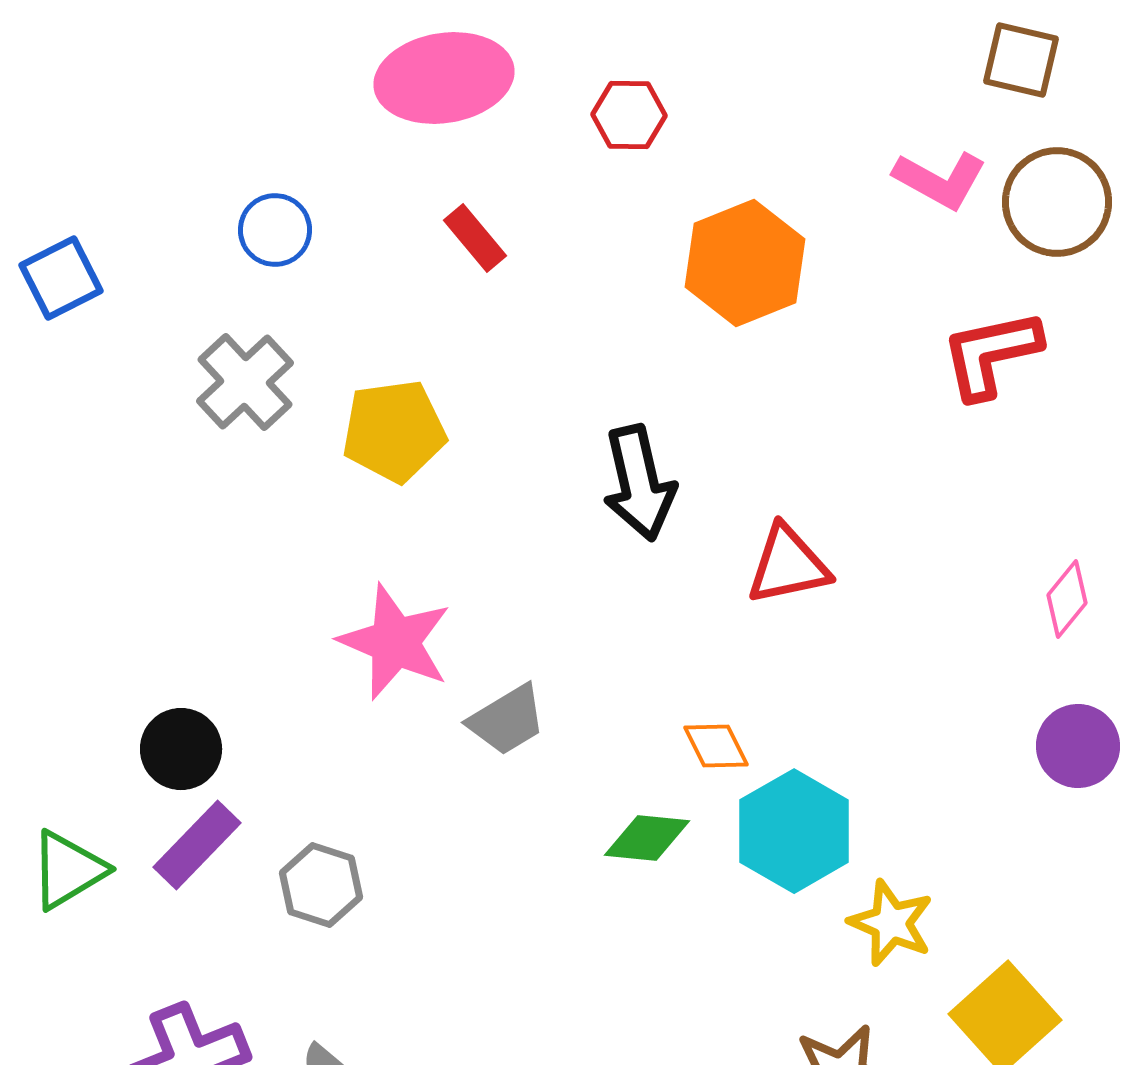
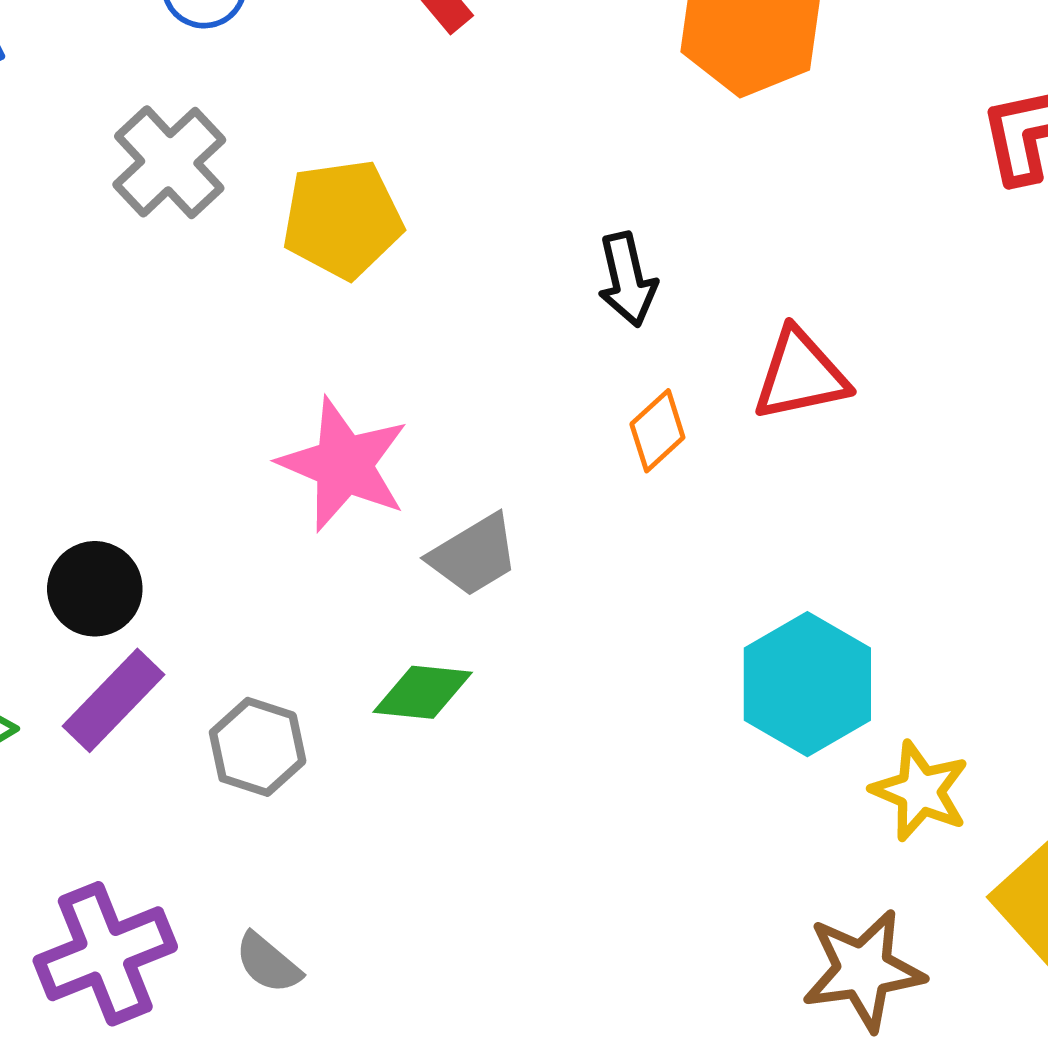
black arrow: (639, 483) -> (627, 280), size x0.7
orange diamond: (716, 746) -> (657, 431), moved, turned 74
green diamond: (647, 838) -> (423, 692), moved

